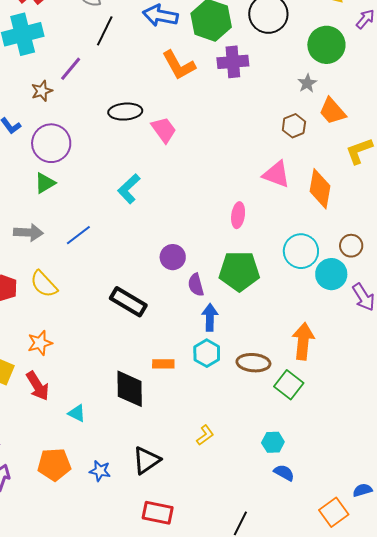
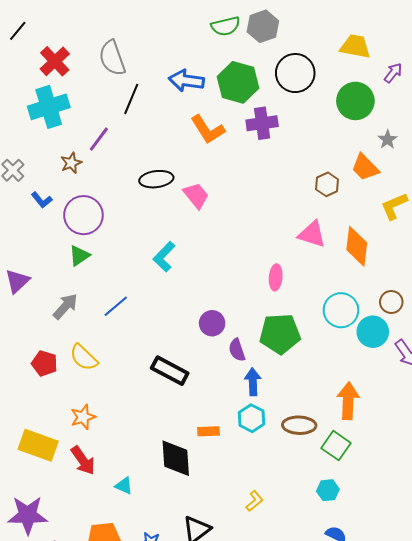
gray star: (307, 83) -> (388, 140), moved
gray arrow: (28, 233) -> (65, 306), turned -48
cyan hexagon: (273, 442) -> (328, 490), moved

